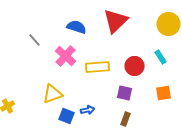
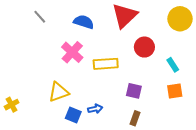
gray line: (34, 40) -> (40, 17), moved
cyan rectangle: (160, 57) -> (173, 65), moved
red circle: (134, 66) -> (144, 47), moved

